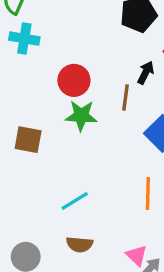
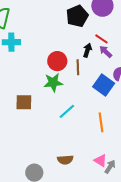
red circle: (74, 80) -> (57, 61), moved
cyan line: (75, 201) -> (67, 111), moved

